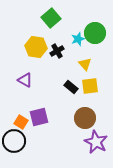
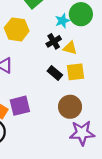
black cross: (57, 51) -> (54, 41), moved
yellow triangle: (85, 64) -> (70, 48), turned -32
purple star: (96, 142) -> (82, 133), turned -30

